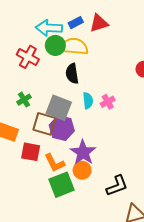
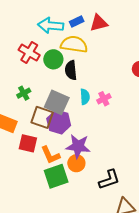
green circle: (55, 45) -> (53, 59), moved
purple star: (83, 152) -> (78, 146), turned -30

